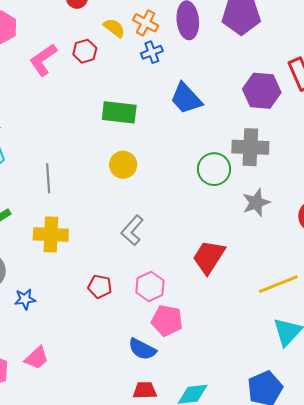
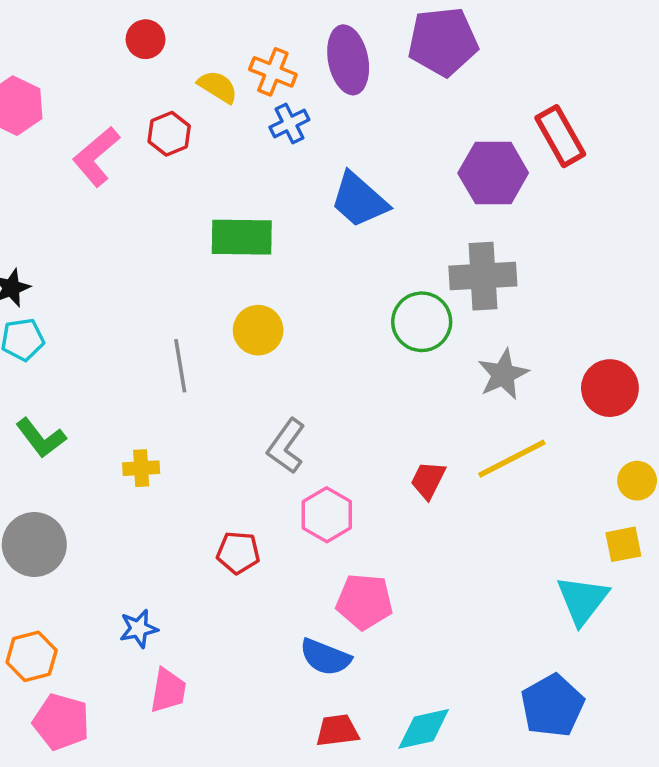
gray line: (48, 178) -> (180, 366), moved
yellow cross: (51, 235) -> (141, 468), size x0.6
red trapezoid: (209, 257) -> (428, 480), size x0.6
yellow line: (278, 284) -> (512, 459), moved
pink hexagon: (150, 287) -> (327, 515), moved
blue star: (25, 299) -> (139, 629), moved
pink trapezoid: (37, 358) -> (168, 690), moved, turned -32

